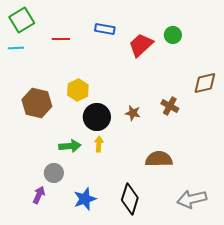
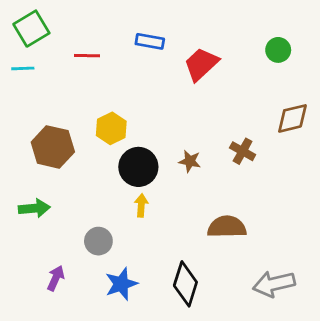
green circle: (173, 35) -> (278, 50), moved
green arrow: (70, 146) -> (34, 208), moved
gray circle: (54, 173) -> (98, 241), moved

